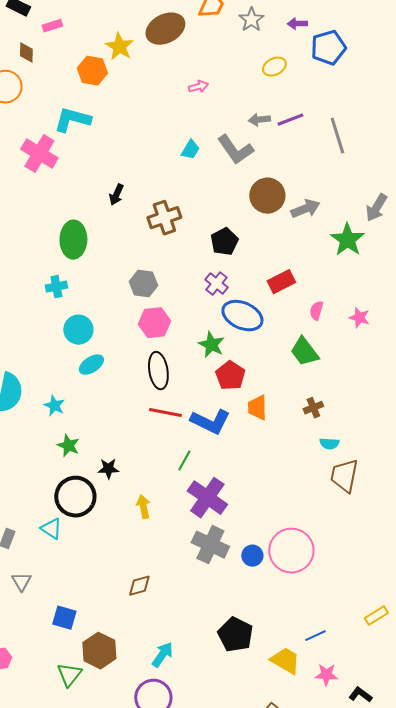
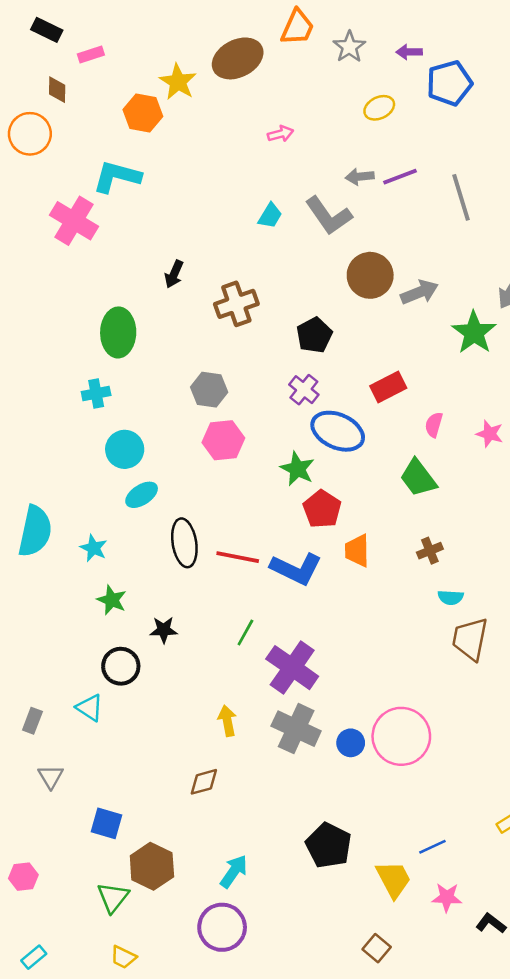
black ellipse: (158, 371) -> (184, 543), moved
green line: (184, 461) -> (245, 632), moved
black circle: (75, 497) -> (121, 666), size x0.7
yellow arrow: (143, 507) -> (227, 721), moved
yellow trapezoid: (285, 661) -> (394, 879), turned 32

